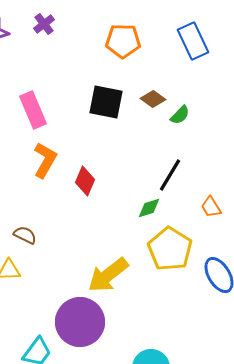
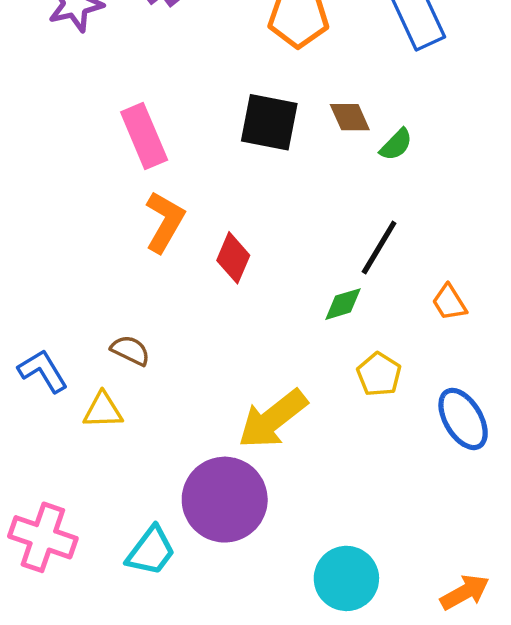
brown diamond: (153, 99) -> (350, 117), turned 30
yellow pentagon: (170, 249) -> (379, 374), size x0.6

